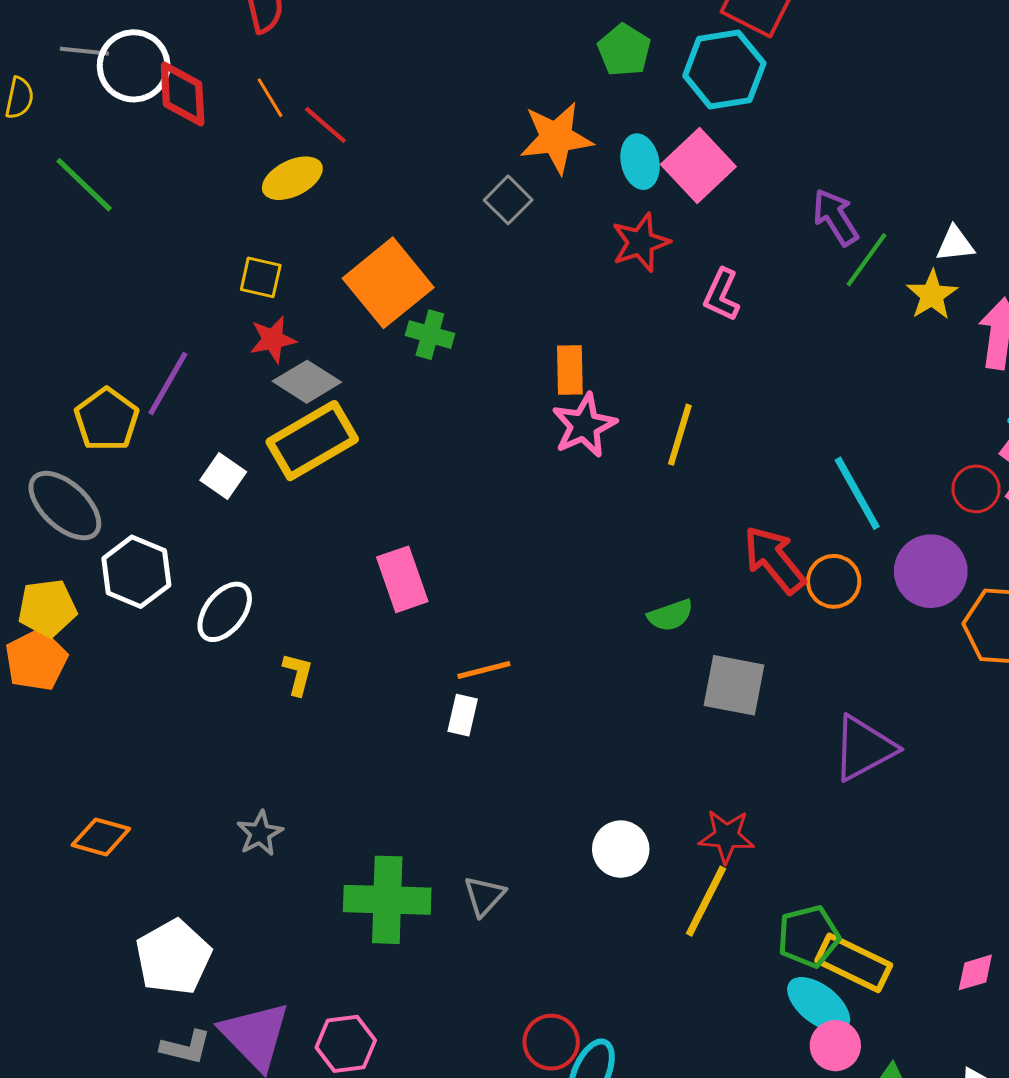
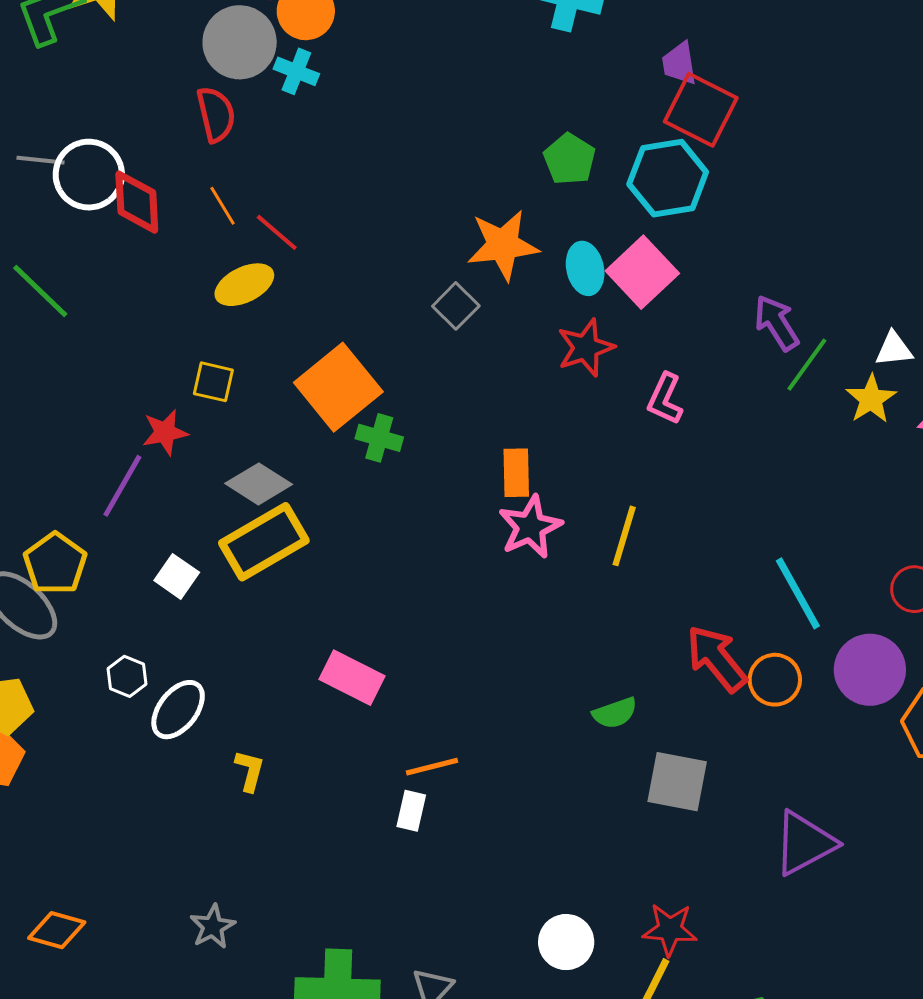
red star: (273, 339) -> (165, 432), moved
yellow pentagon: (107, 420) -> (55, 564), moved
white hexagon: (136, 572) -> (127, 676), moved, size x0.6
pink rectangle: (402, 579) -> (352, 678), turned -44

